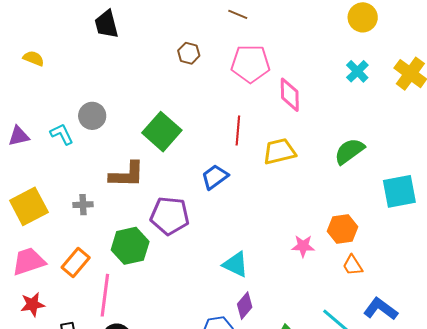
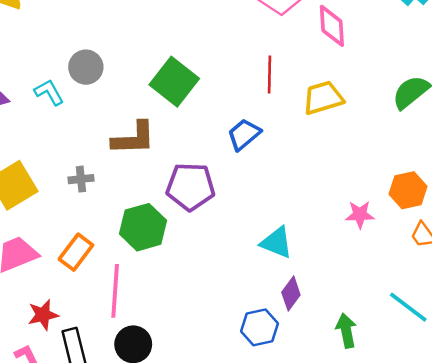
red star: (33, 304) -> (43, 315), moved

